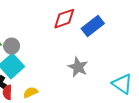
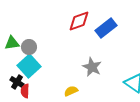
yellow semicircle: (31, 92) -> (71, 91), moved

